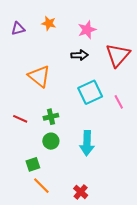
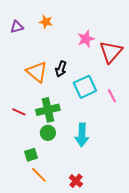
pink star: (87, 30) -> (86, 39), moved
black arrow: (80, 55) -> (61, 69), moved, turned 112
green cross: (51, 117) -> (48, 110), size x1.6

